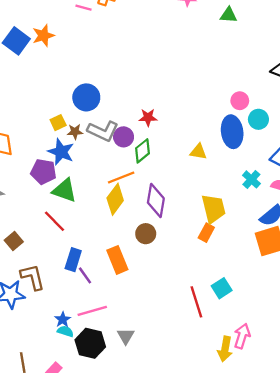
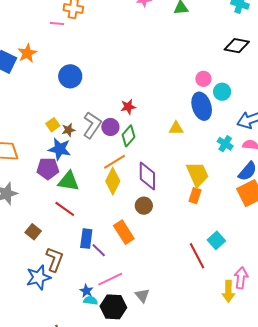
blue circle: (86, 97) -> (70, 76), moved
gray L-shape: (103, 131) -> (92, 125), turned -72
brown L-shape: (33, 277) -> (54, 259), turned 45

